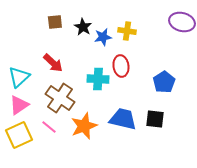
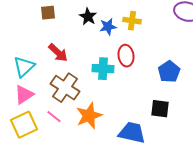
brown square: (55, 22) -> (48, 13), moved
blue trapezoid: (123, 119) -> (132, 133), moved

